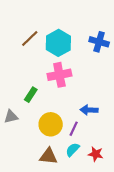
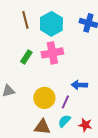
brown line: (30, 39) -> (25, 20), turned -60
green rectangle: (31, 95) -> (26, 57), moved

